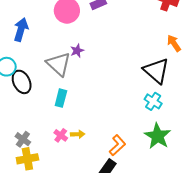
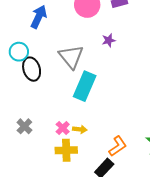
purple star: (77, 51) -> (109, 40), moved
cyan rectangle: (61, 98) -> (85, 86), moved, size x1.6
yellow cross: (27, 159) -> (66, 150), moved

